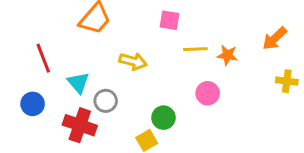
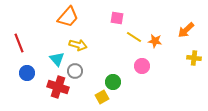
yellow line: (195, 49) -> (134, 37), turned 35
red line: (43, 58) -> (19, 43), moved
yellow arrow: (133, 61) -> (78, 45), moved

